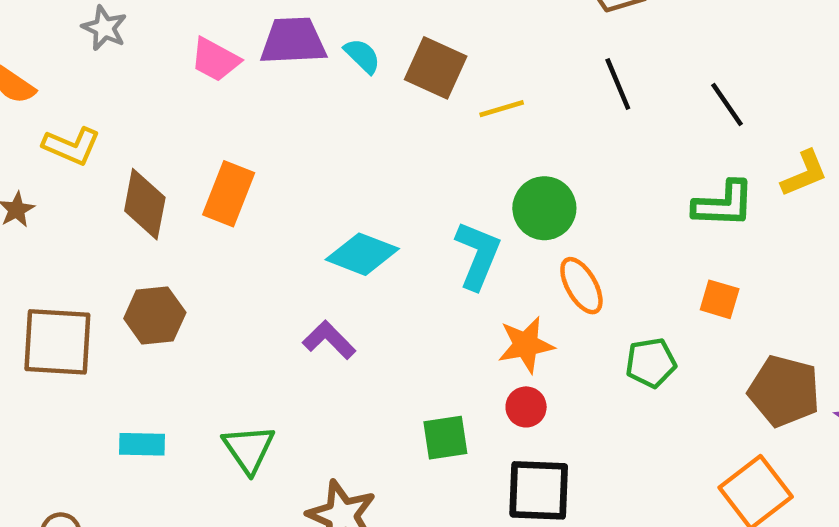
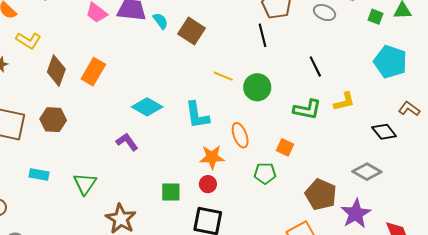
black line: (618, 84) -> (262, 35), moved
yellow line: (502, 109) -> (223, 76), moved, turned 30
green circle: (544, 208) -> (257, 87), moved
cyan L-shape: (478, 255) -> (197, 115), turned 140
orange square: (720, 299) -> (285, 147), moved

